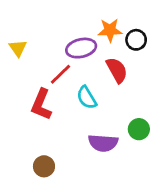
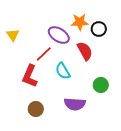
purple ellipse: (81, 48) -> (59, 35), turned 45
green circle: (139, 129) -> (101, 85), moved
brown circle: (44, 166) -> (36, 109), moved

